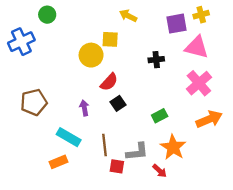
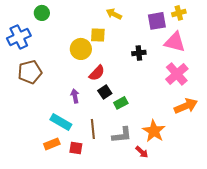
brown pentagon: (34, 102) -> (30, 72), moved
green rectangle: (160, 116) -> (121, 103), moved
red square: (117, 166) -> (76, 148), moved

